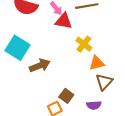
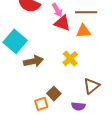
yellow cross: (84, 44) -> (70, 59), moved
orange triangle: (97, 63) -> (83, 31), moved

